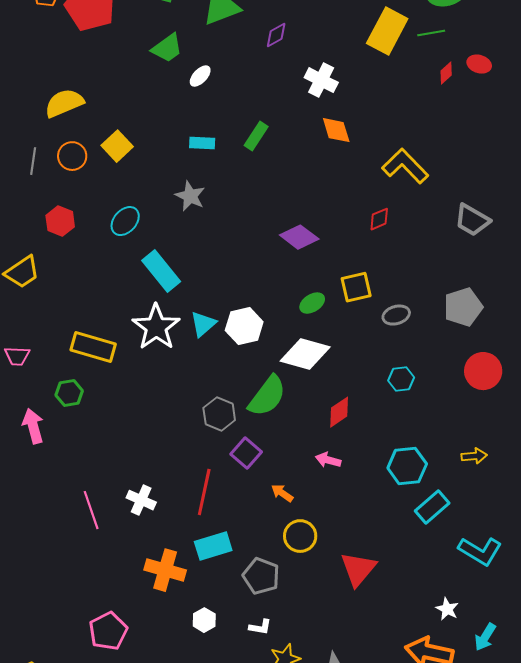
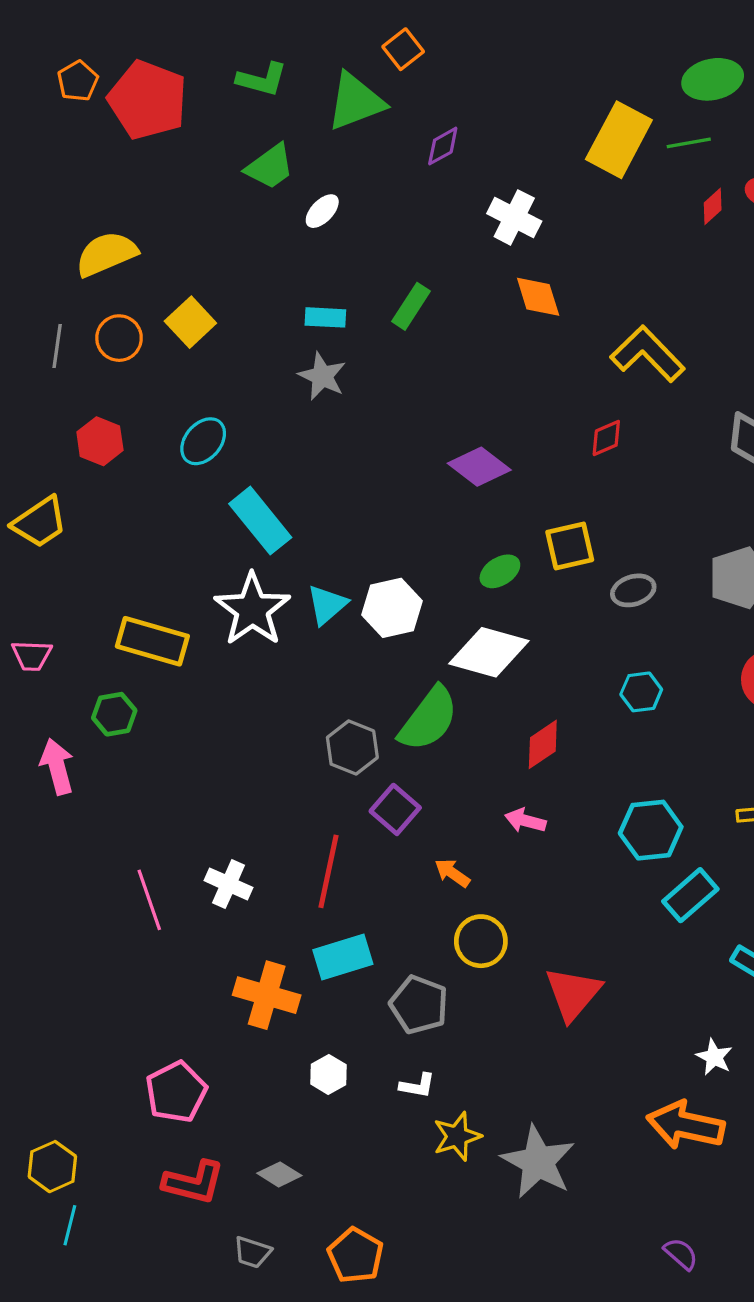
gray star: (190, 196) -> (322, 376), moved

